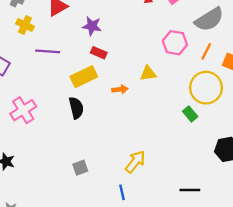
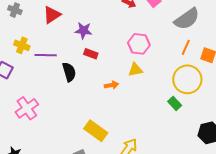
yellow cross: (25, 25) -> (22, 45), moved
pink hexagon: (175, 43) -> (139, 44), moved
yellow rectangle: (84, 77) -> (96, 131), moved, turned 65
black semicircle: (76, 108) -> (69, 72), moved

